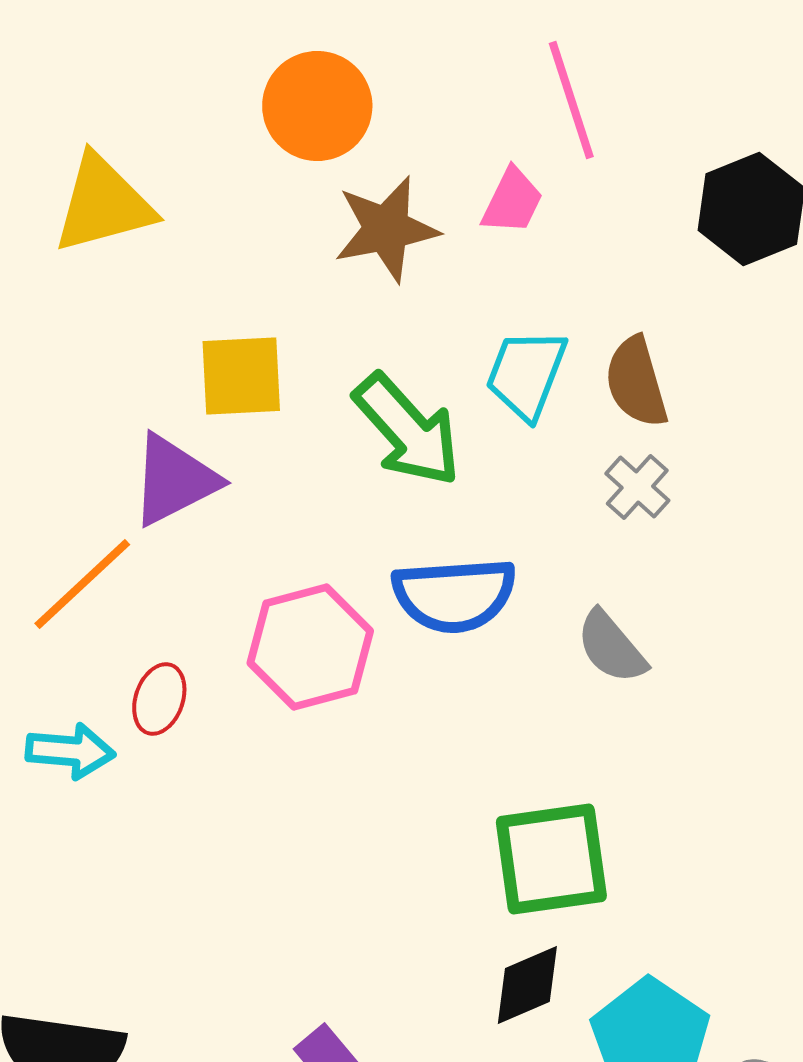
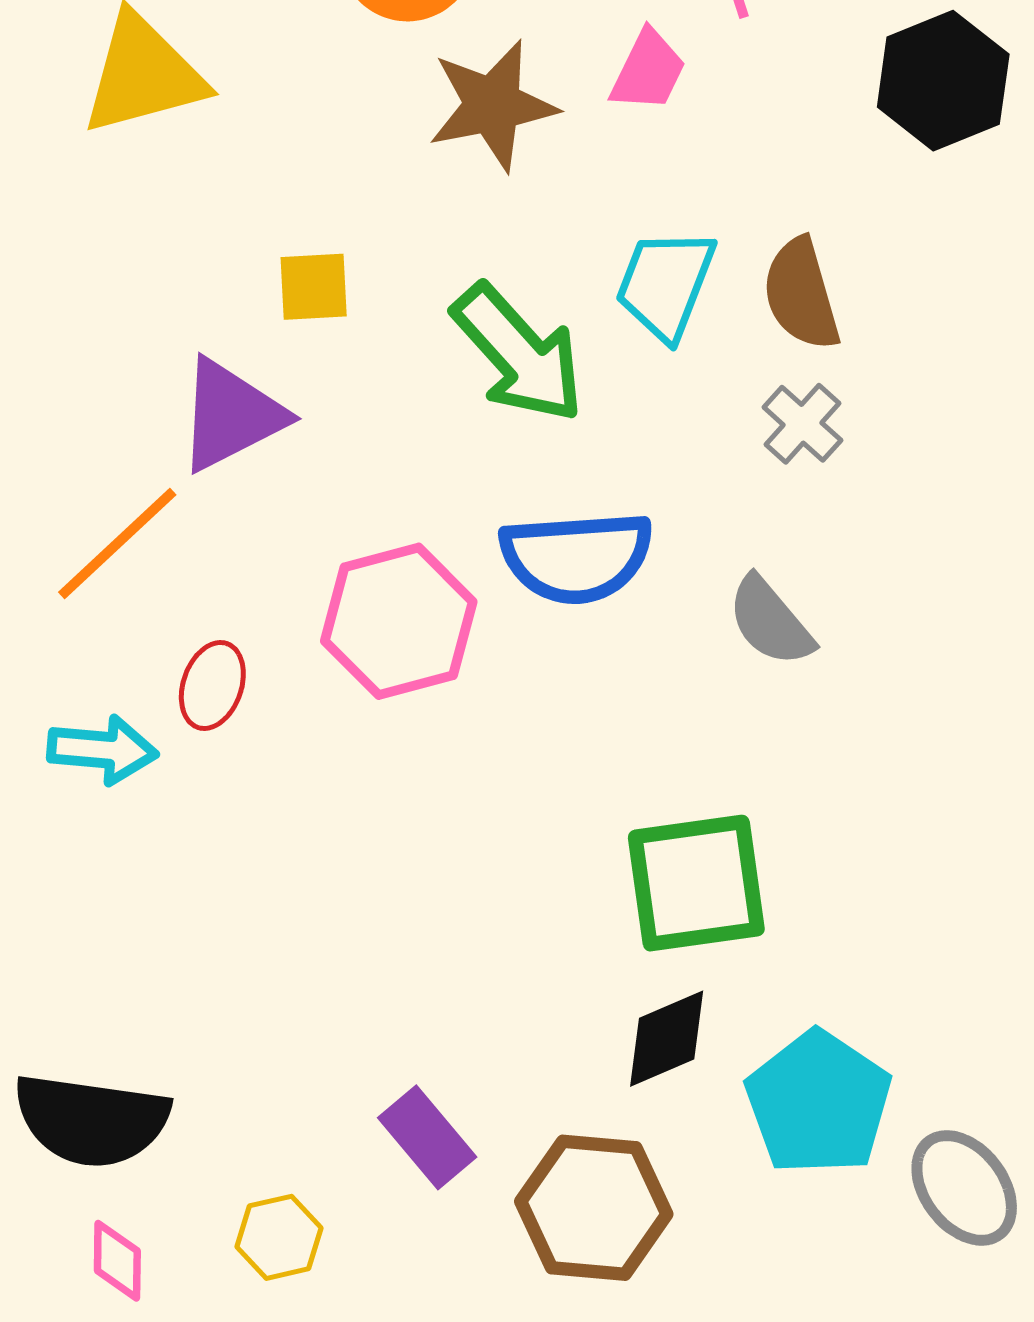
yellow square: (241, 376) -> (314, 287), size x0.7

